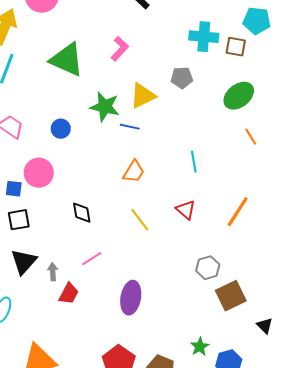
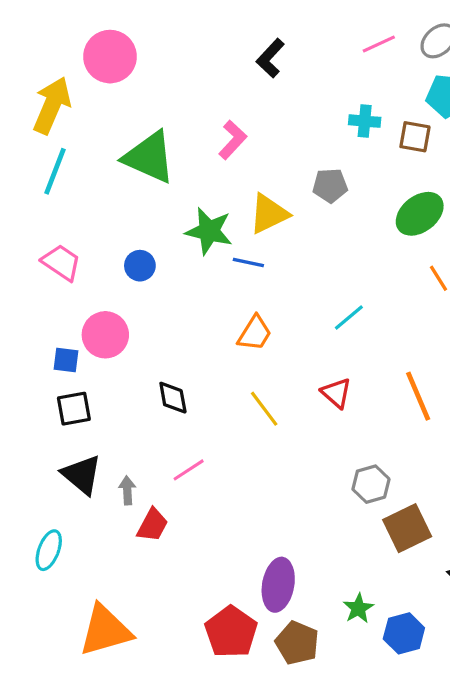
cyan cross: (204, 37) -> (365, 121), size x0.7
cyan line: (194, 162) -> (349, 318), turned 60
orange line: (238, 212) -> (418, 396), turned -56
black triangle: (24, 262) -> (82, 475), turned -32
purple ellipse: (131, 298) -> (278, 585), moved

